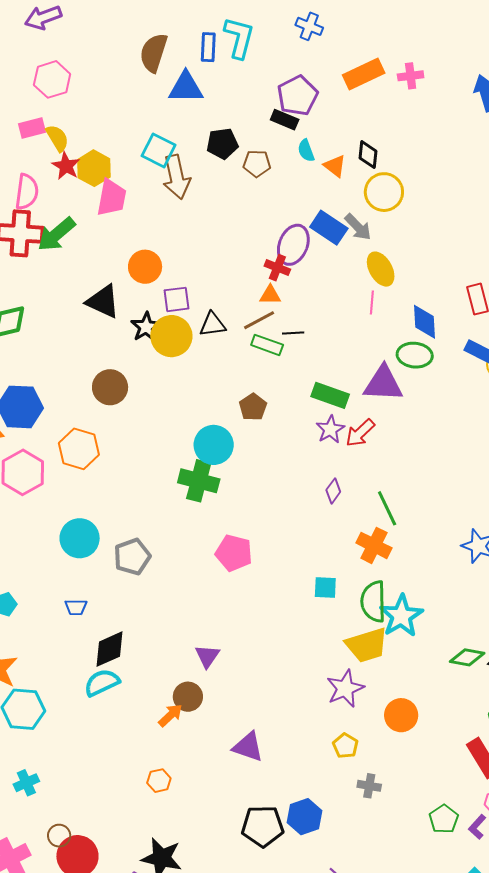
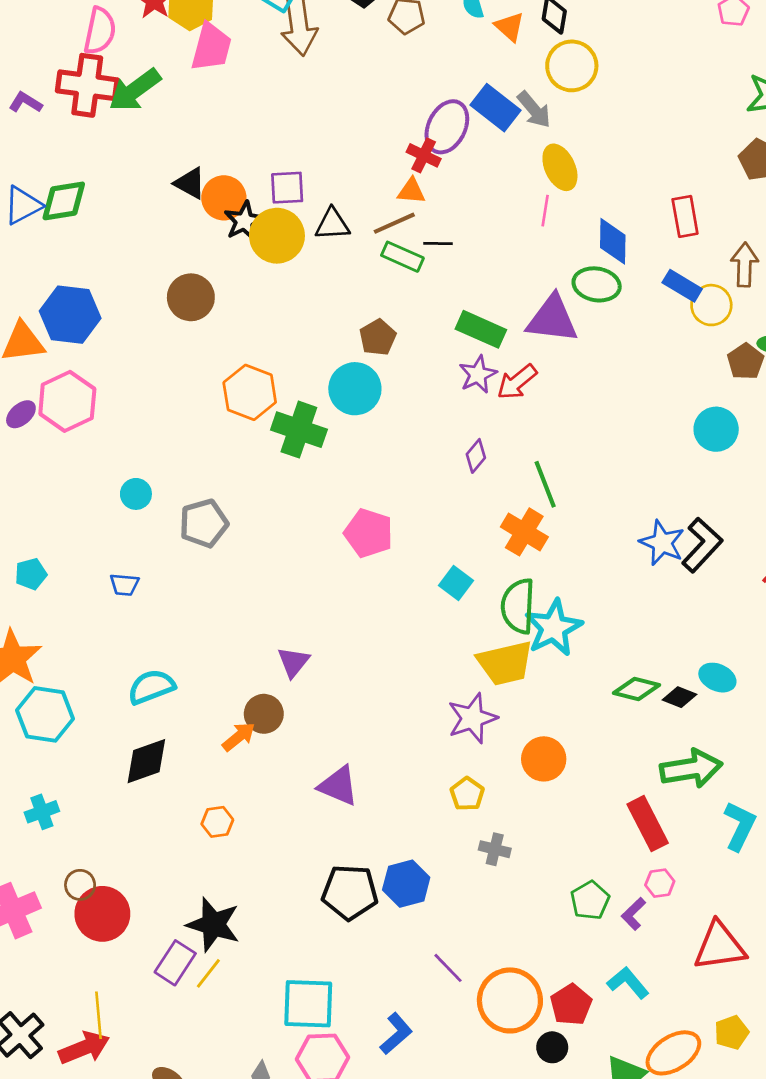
orange circle: (145, 267) -> (224, 198), moved
black triangle: (103, 301) -> (190, 183), size x0.7
cyan circle: (214, 445) -> (355, 389), moved
orange hexagon: (79, 449) -> (250, 392), moved
cyan circle: (80, 538) -> (136, 494), size x0.6
pink pentagon: (234, 553) -> (369, 533), moved
cyan square: (325, 588) -> (456, 583), turned 30
black diamond: (110, 649) -> (146, 761), moved

